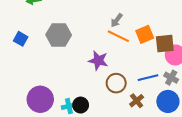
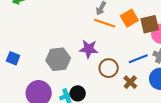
gray hexagon: (59, 35) -> (58, 59), moved
blue square: (21, 39) -> (13, 58), moved

